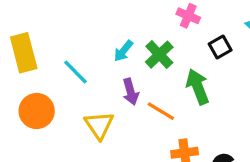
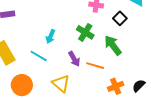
cyan arrow: (123, 51) -> (50, 36), moved

